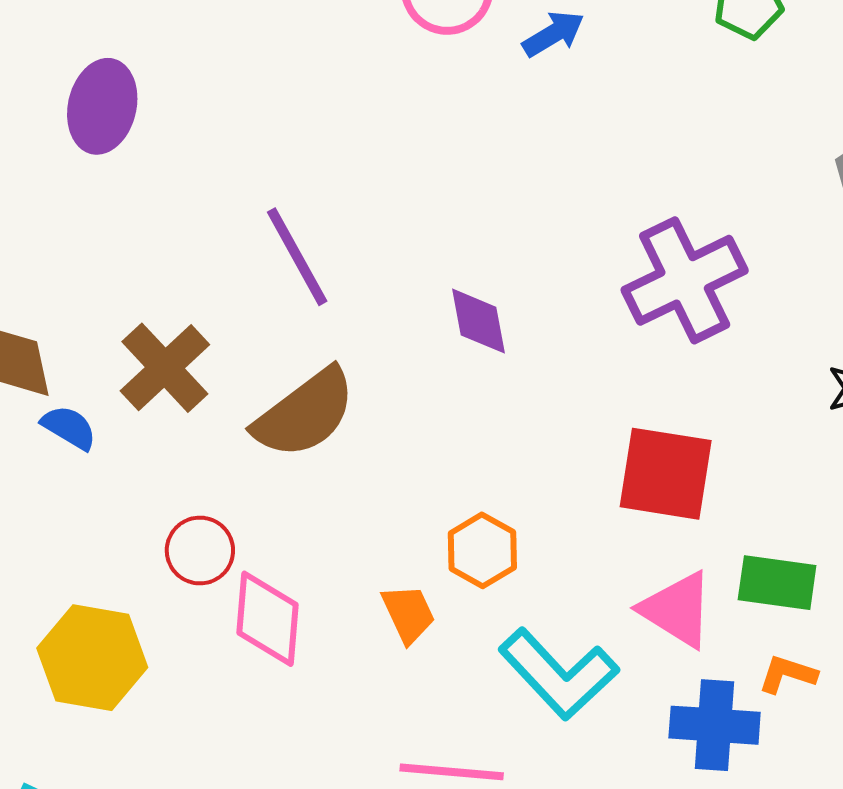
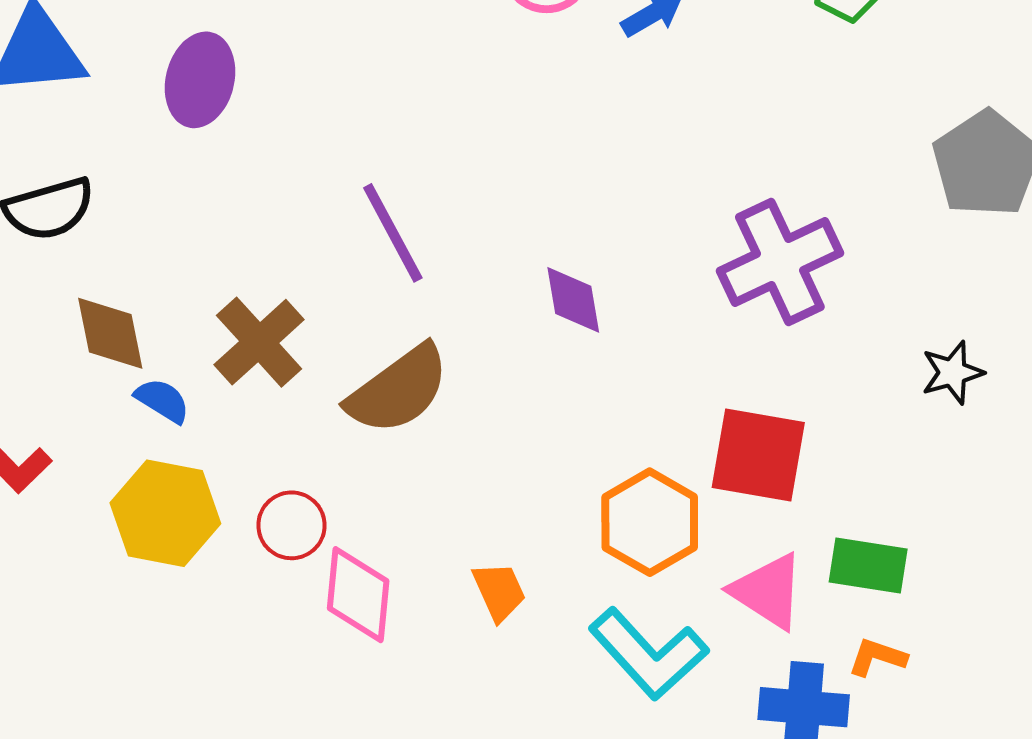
orange hexagon: (482, 550) -> (650, 522), moved, size x1.4
yellow hexagon: (92, 658) -> (165, 513), moved

